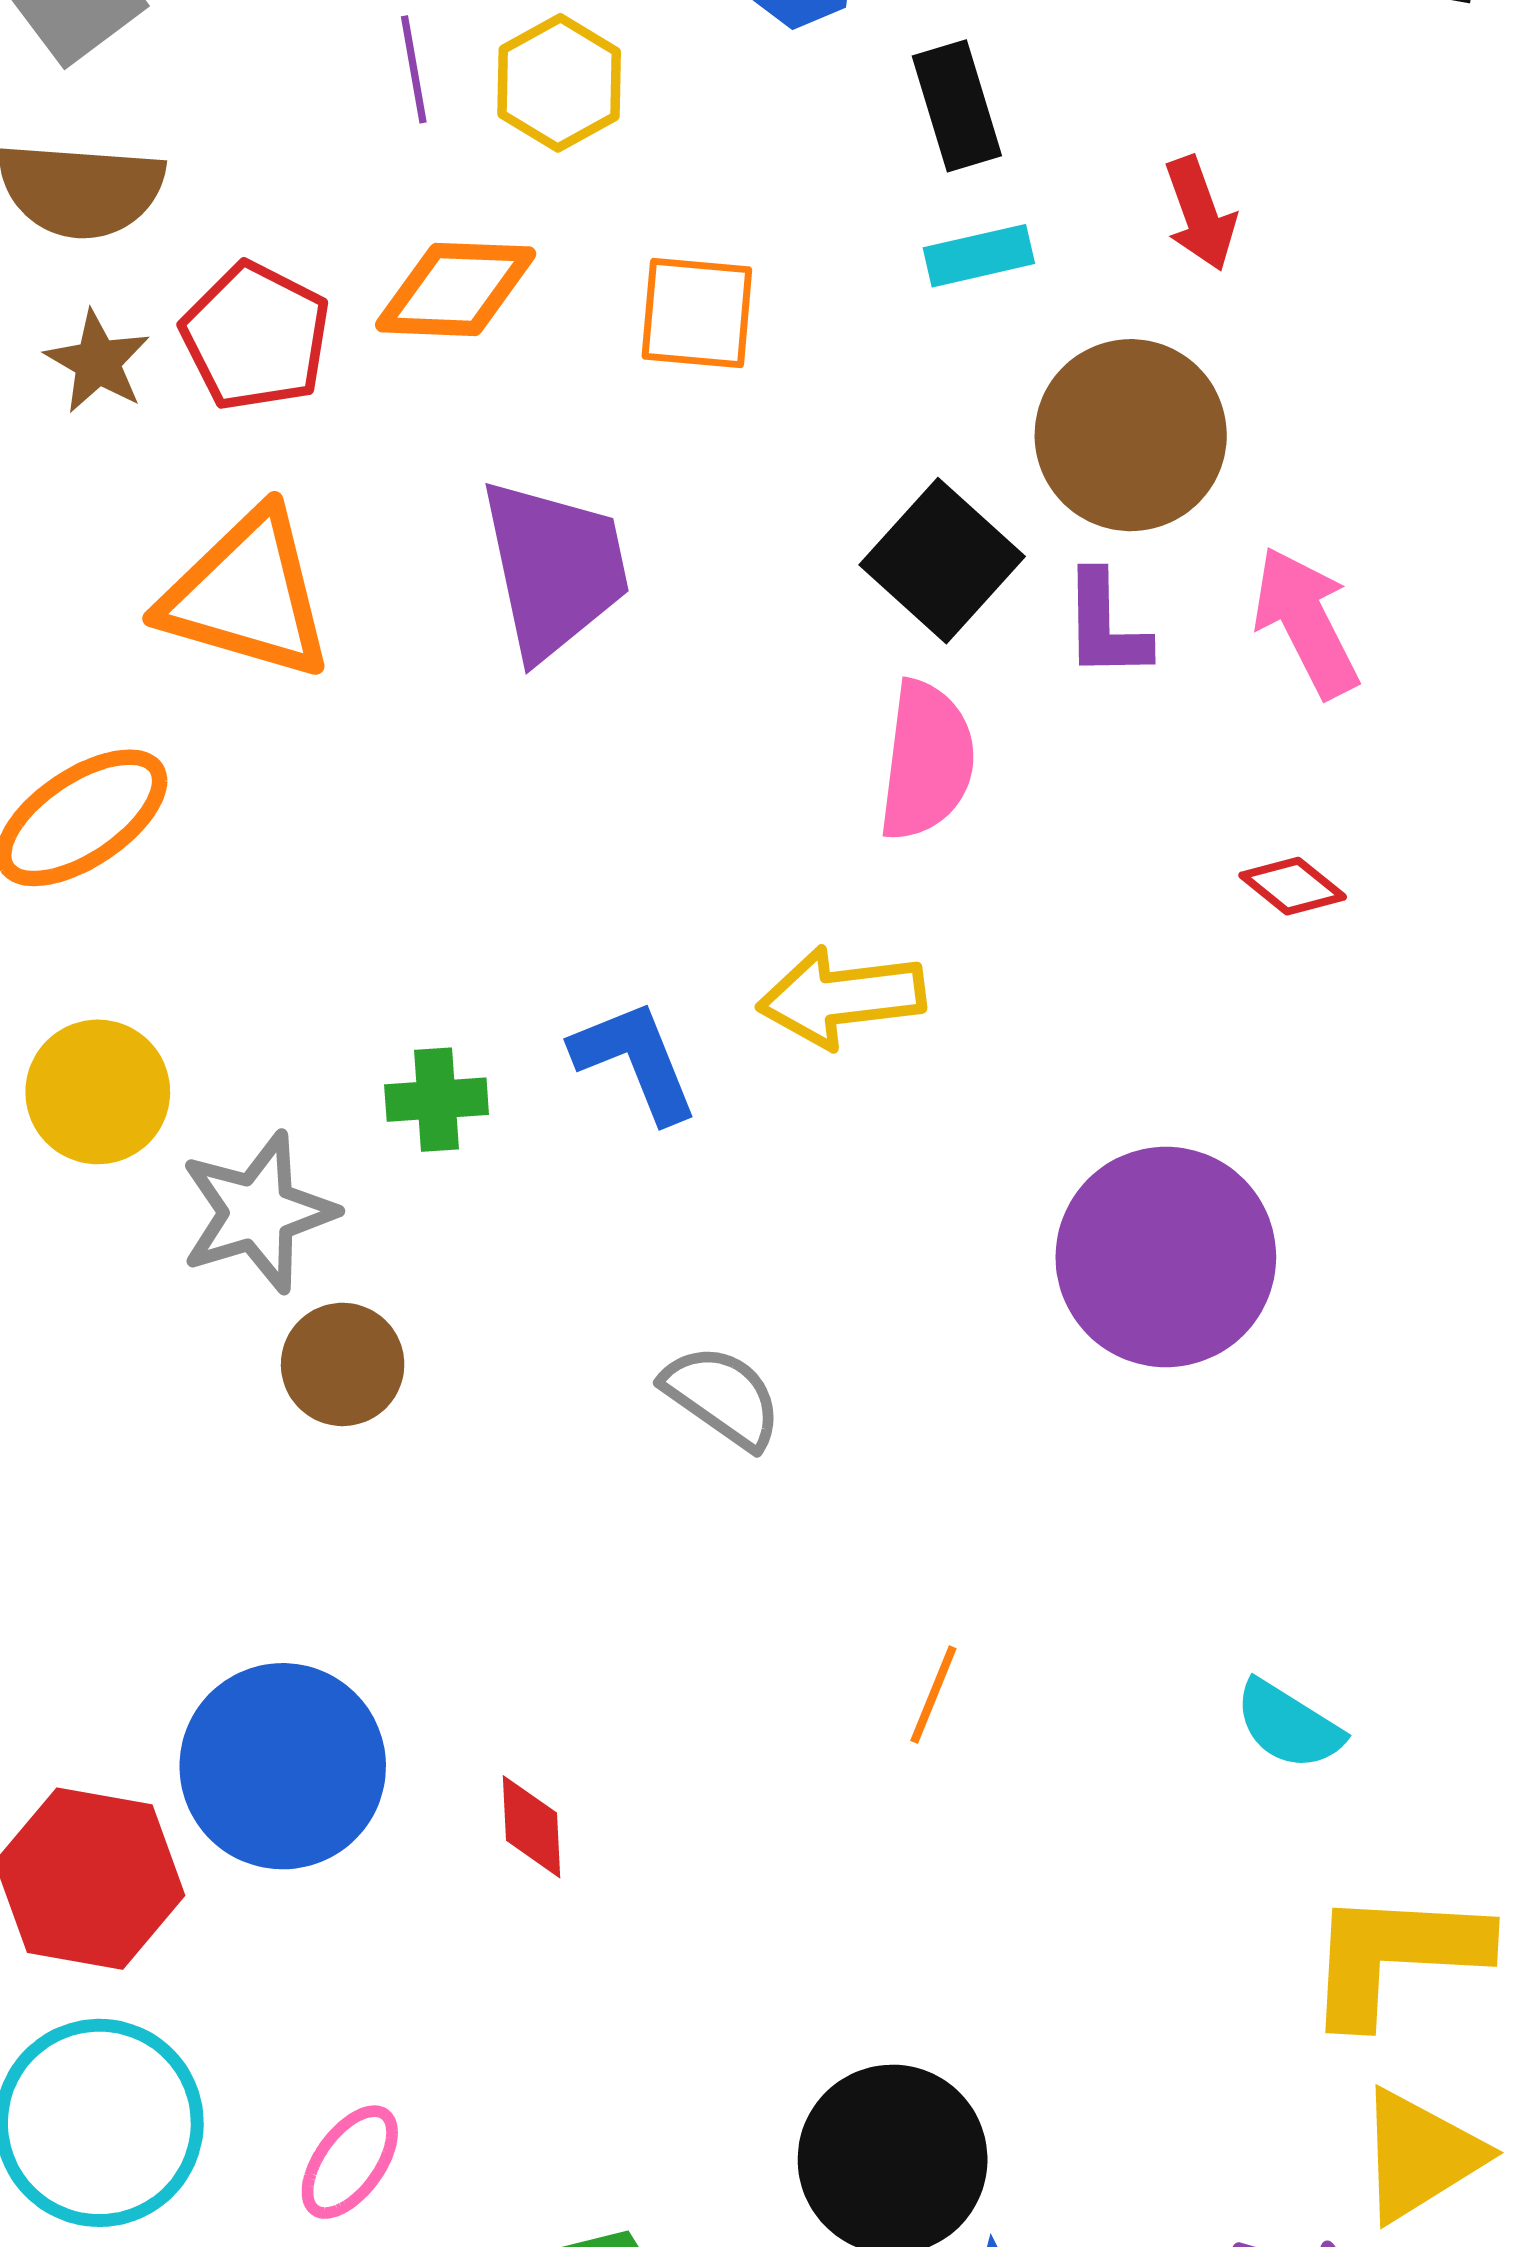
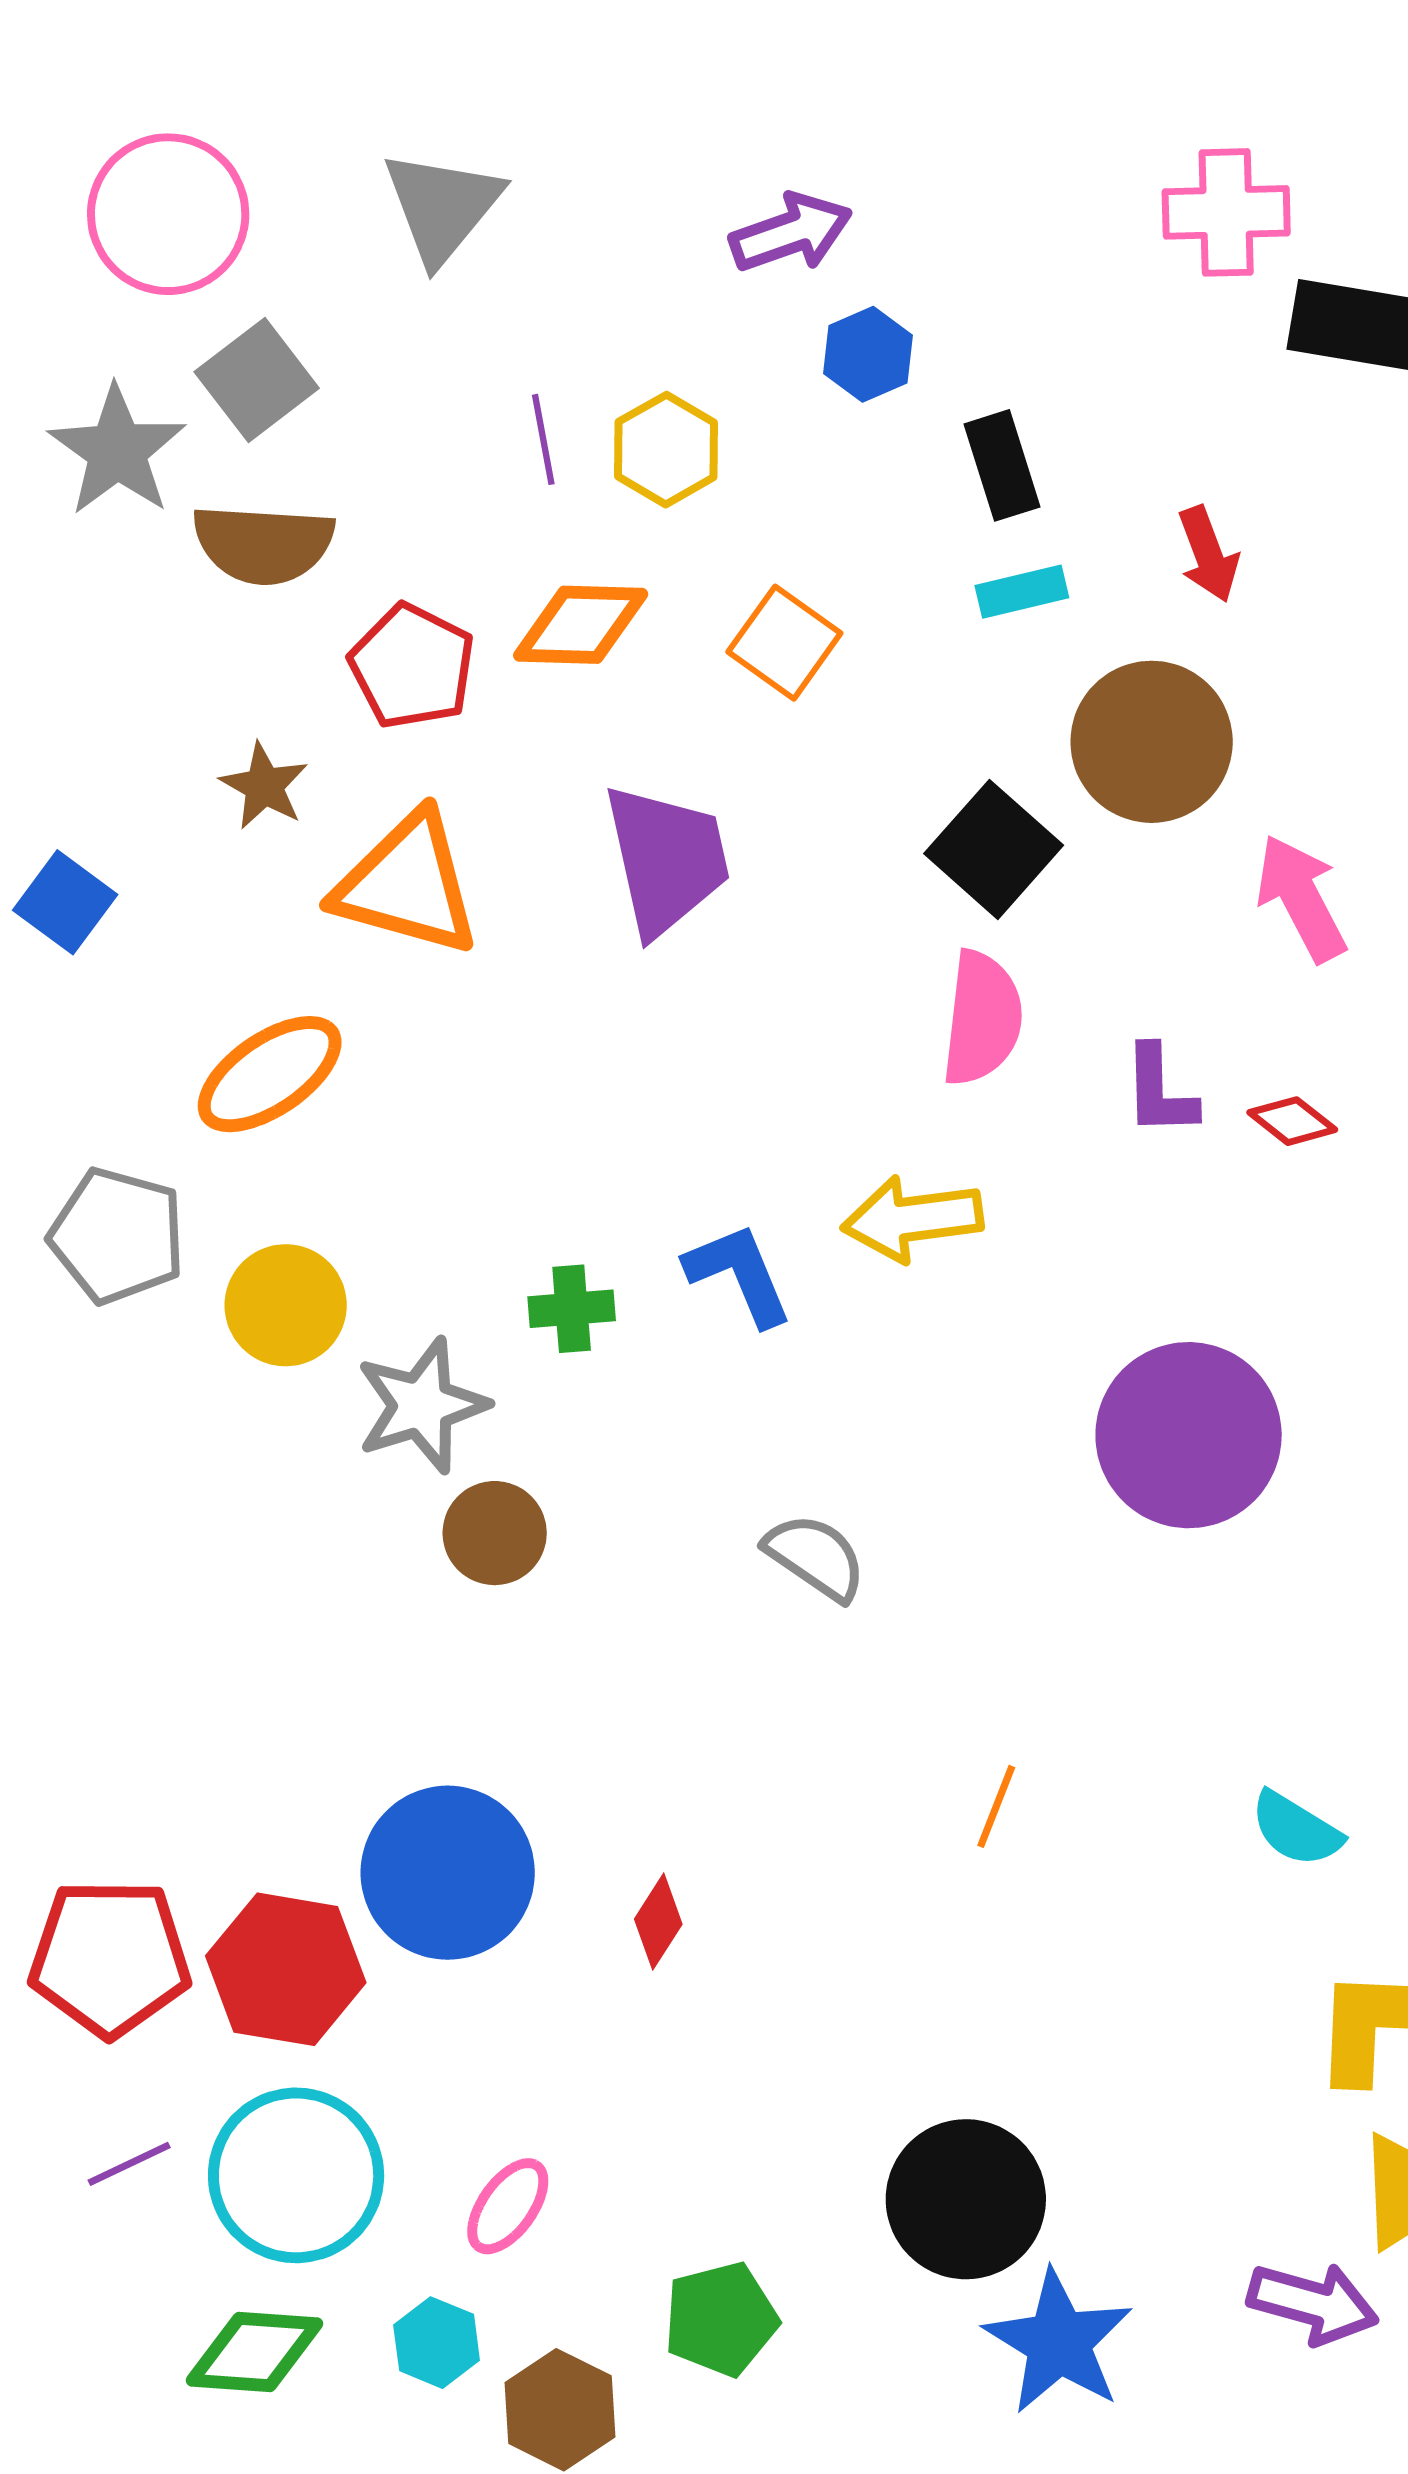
orange square: (697, 313) -> (784, 643), turned 31
brown star: (98, 362) -> (264, 786), moved
purple L-shape: (1106, 625) -> (1160, 1091), moved
red diamond: (532, 1827) -> (658, 1922), turned 36

